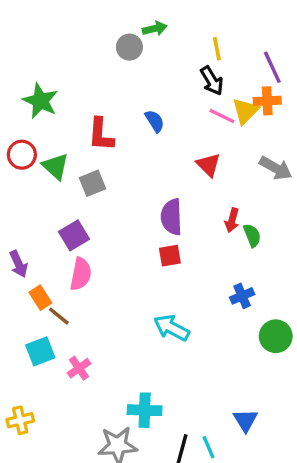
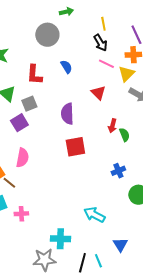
gray circle: (129, 47) -> (47, 35), moved, size x1.5
yellow triangle: (245, 111) -> (126, 74), moved
purple semicircle: (171, 217) -> (67, 114), moved
purple square: (74, 235) -> (19, 123), moved
red square: (170, 256) -> (75, 147), size x1.5
cyan arrow: (171, 328) -> (94, 215), moved
pink cross: (79, 368) -> (21, 214), turned 32

